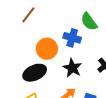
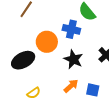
black ellipse: (35, 73) -> (23, 60), moved

